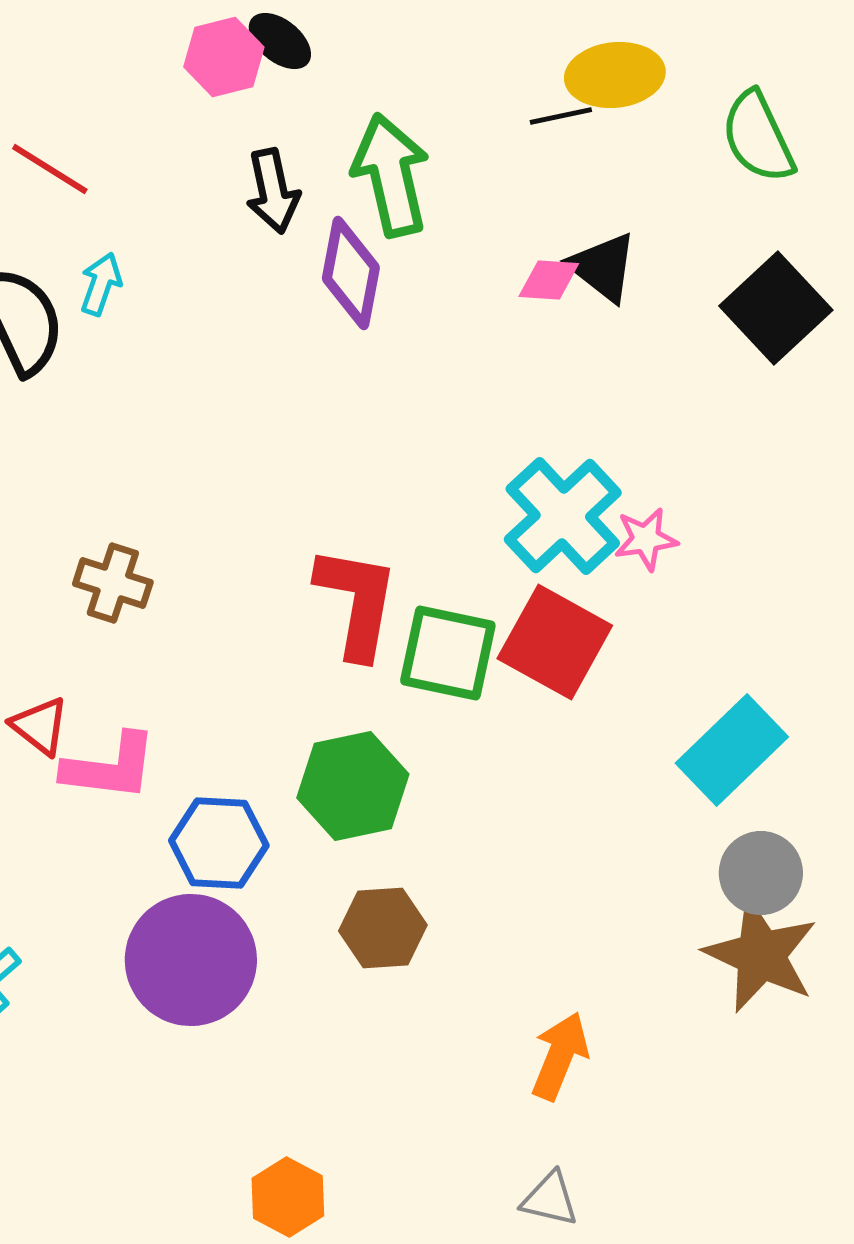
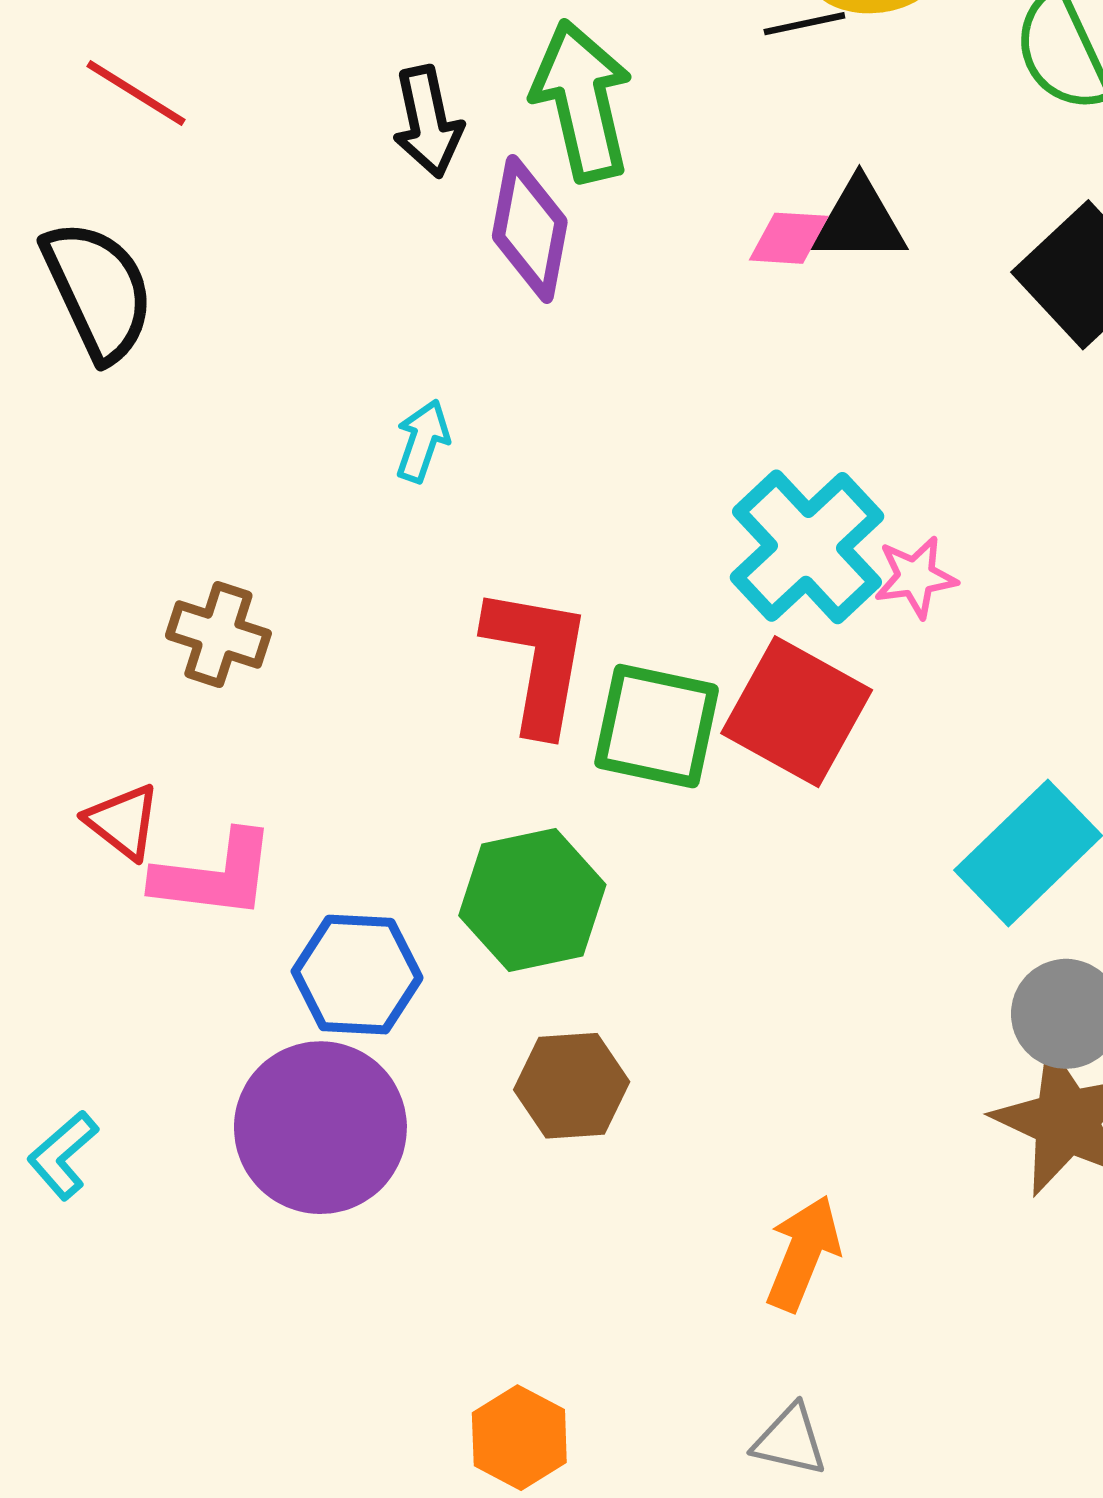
black triangle: (603, 267) -> (859, 221), turned -38
cyan arrow: (101, 284) -> (422, 441), moved
orange hexagon: (288, 1197) -> (519, 1438), moved

